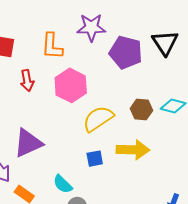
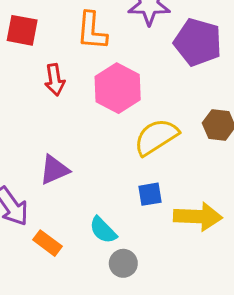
purple triangle: (28, 143) -> (54, 170), size x0.7
yellow arrow: (133, 150) -> (198, 217), moved

